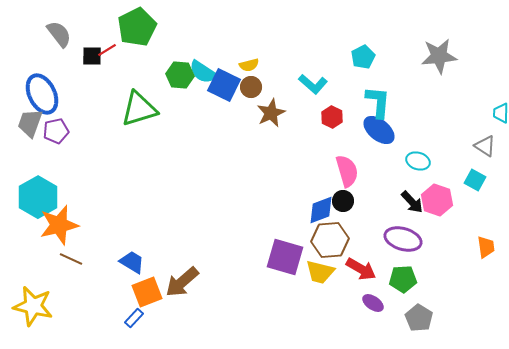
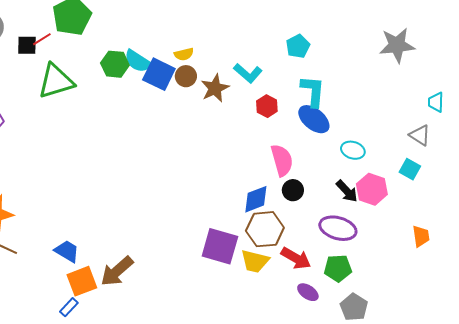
gray star: (439, 56) -> (397, 45), moved
green triangle: (139, 109) -> (56, 81), moved
brown star: (271, 113) -> (215, 88), moved
black circle: (343, 201) -> (293, 190), moved

